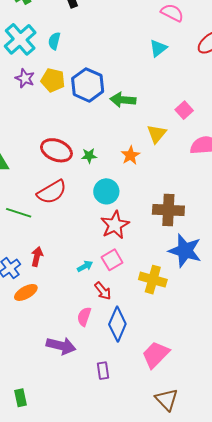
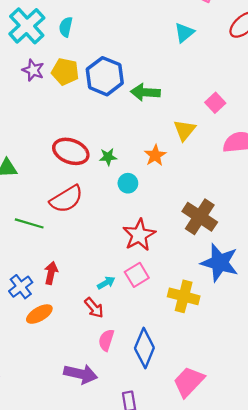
cyan circle: (106, 191) -> (128, 183), moved, size x0.7
brown cross: (168, 210) -> (200, 217), turned 32
red arrow: (103, 291) -> (94, 308), moved

